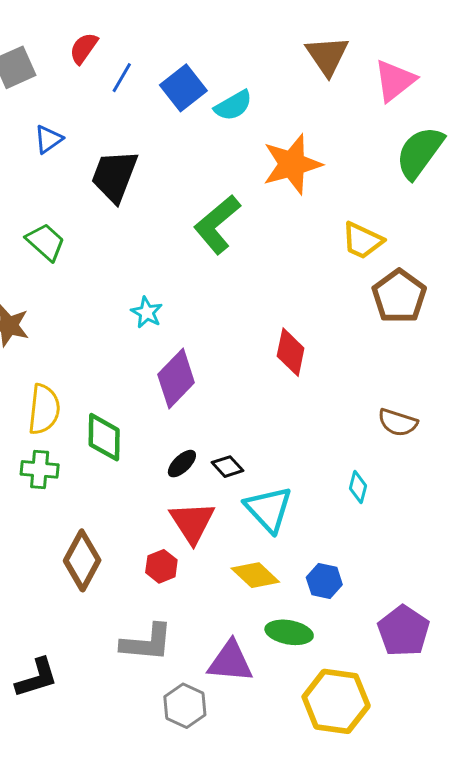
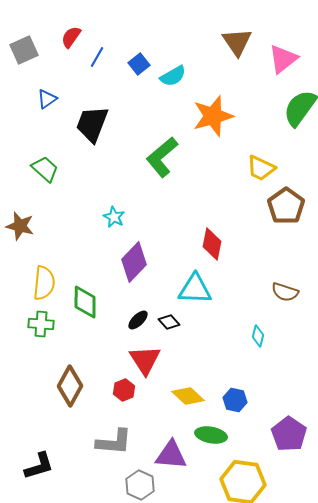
blue square: (183, 88) -> (139, 64), size x0.7
cyan triangle: (269, 509) -> (195, 289), moved, turned -45

